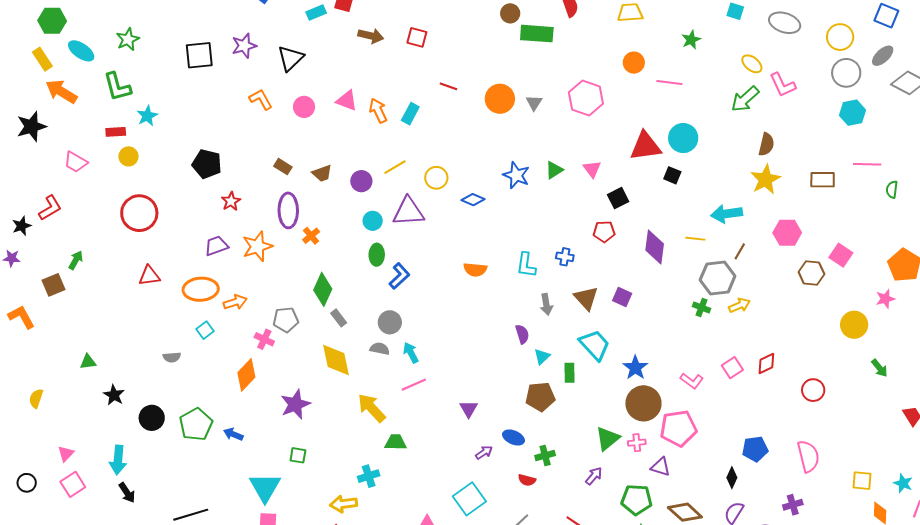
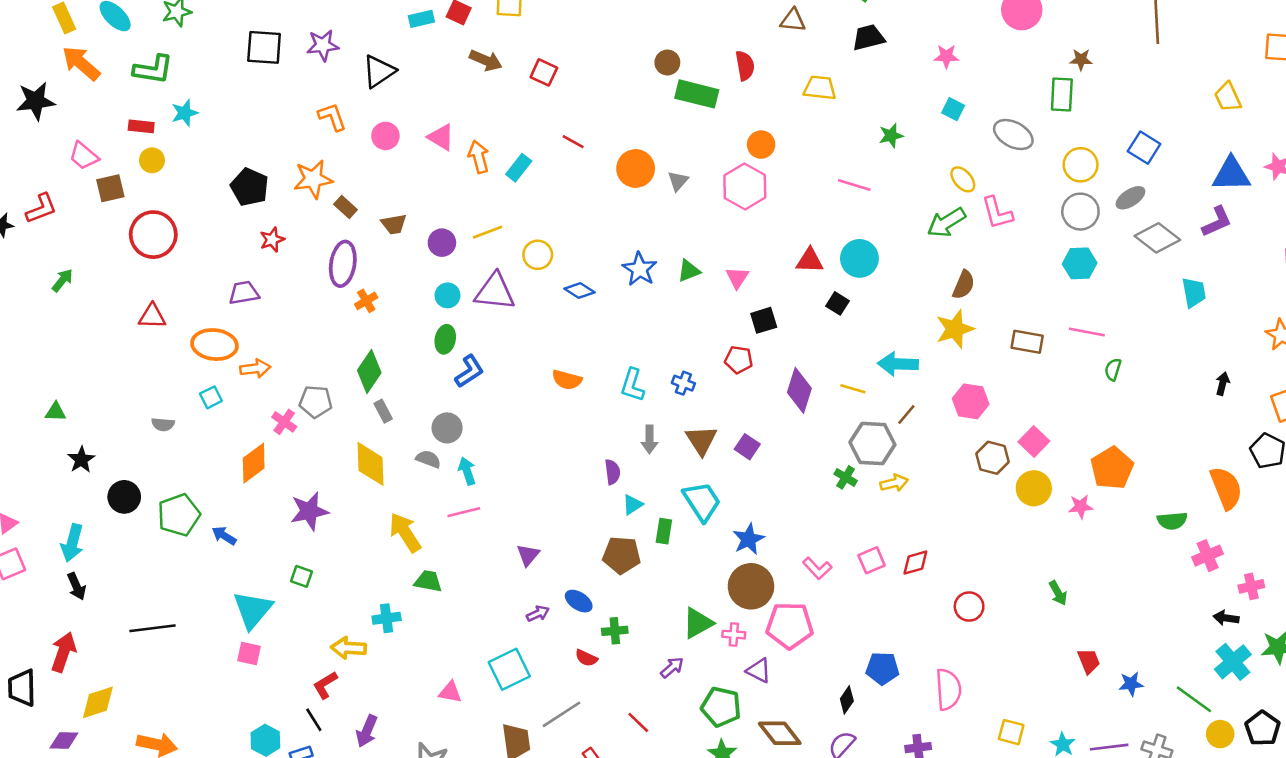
orange circle: (634, 63) -> (761, 145), moved
green L-shape: (117, 87) -> (153, 69), turned -76
red triangle: (645, 146) -> (810, 261), size x0.7
orange star: (257, 246) -> (313, 179), moved
brown square: (53, 285) -> (110, 188), moved
yellow circle: (854, 325) -> (1034, 488), moved

